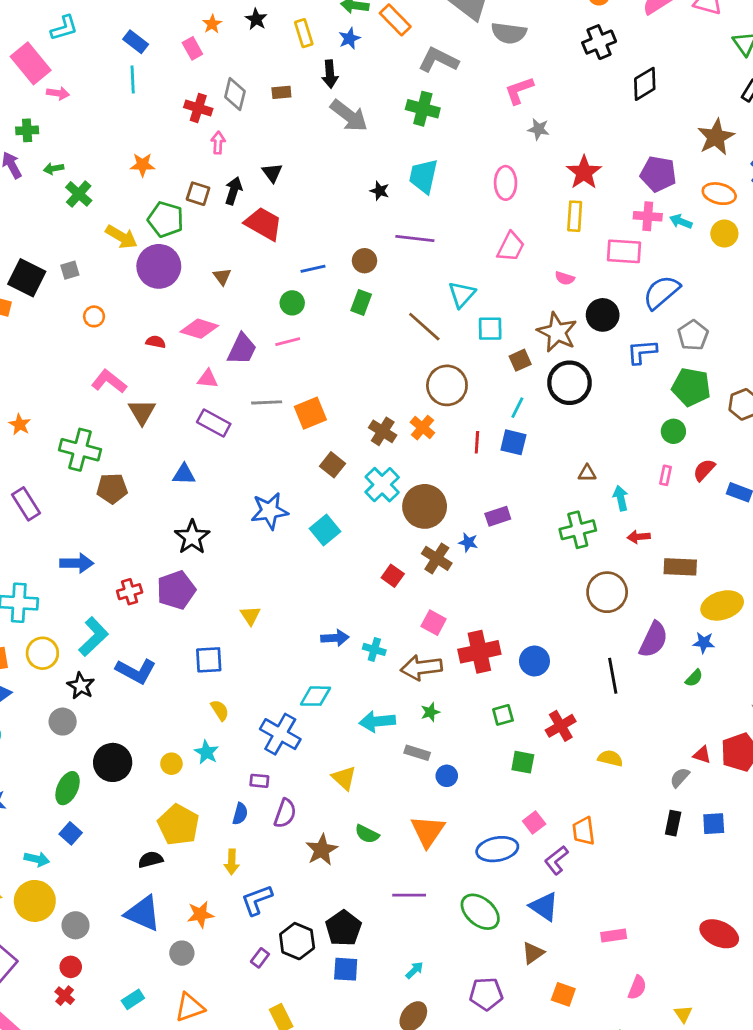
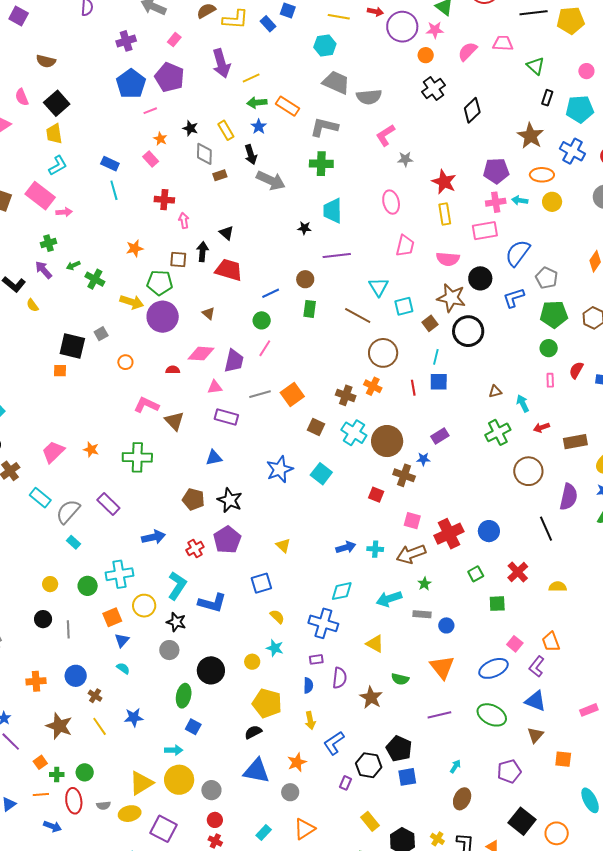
gray diamond: (235, 94) -> (204, 154), moved
pink semicircle: (565, 278) -> (448, 259), size x1.6
pink line: (288, 342) -> (265, 348), turned -30
brown pentagon: (112, 489) -> (193, 499), moved, turned 30

